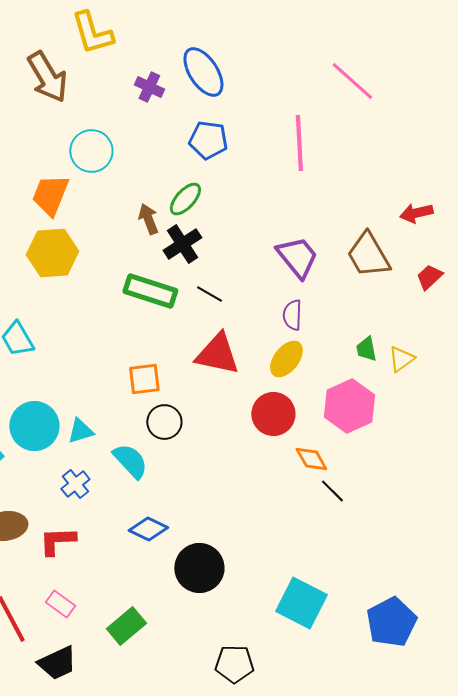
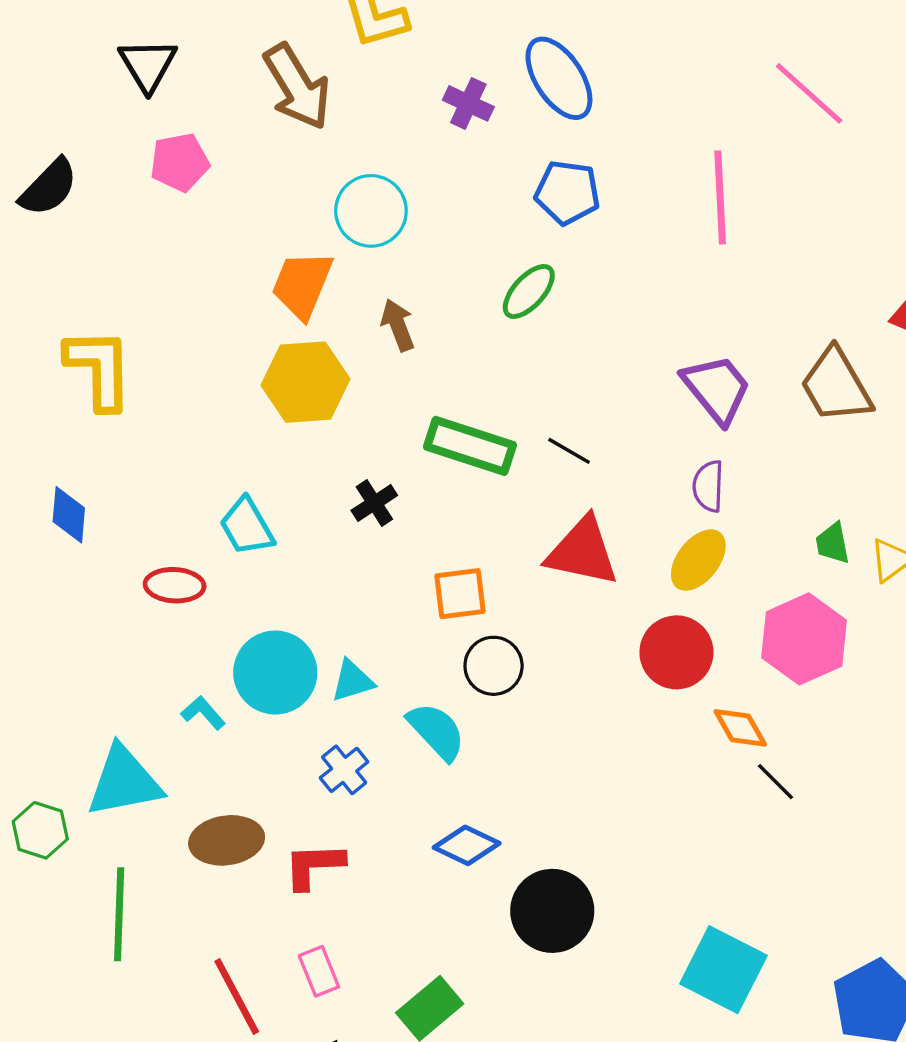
brown arrow: (148, 219) -> (398, 325), moved
black cross: (182, 244) -> (374, 503), moved, size x0.7
pink rectangle: (60, 604) -> (319, 971), turned 32

